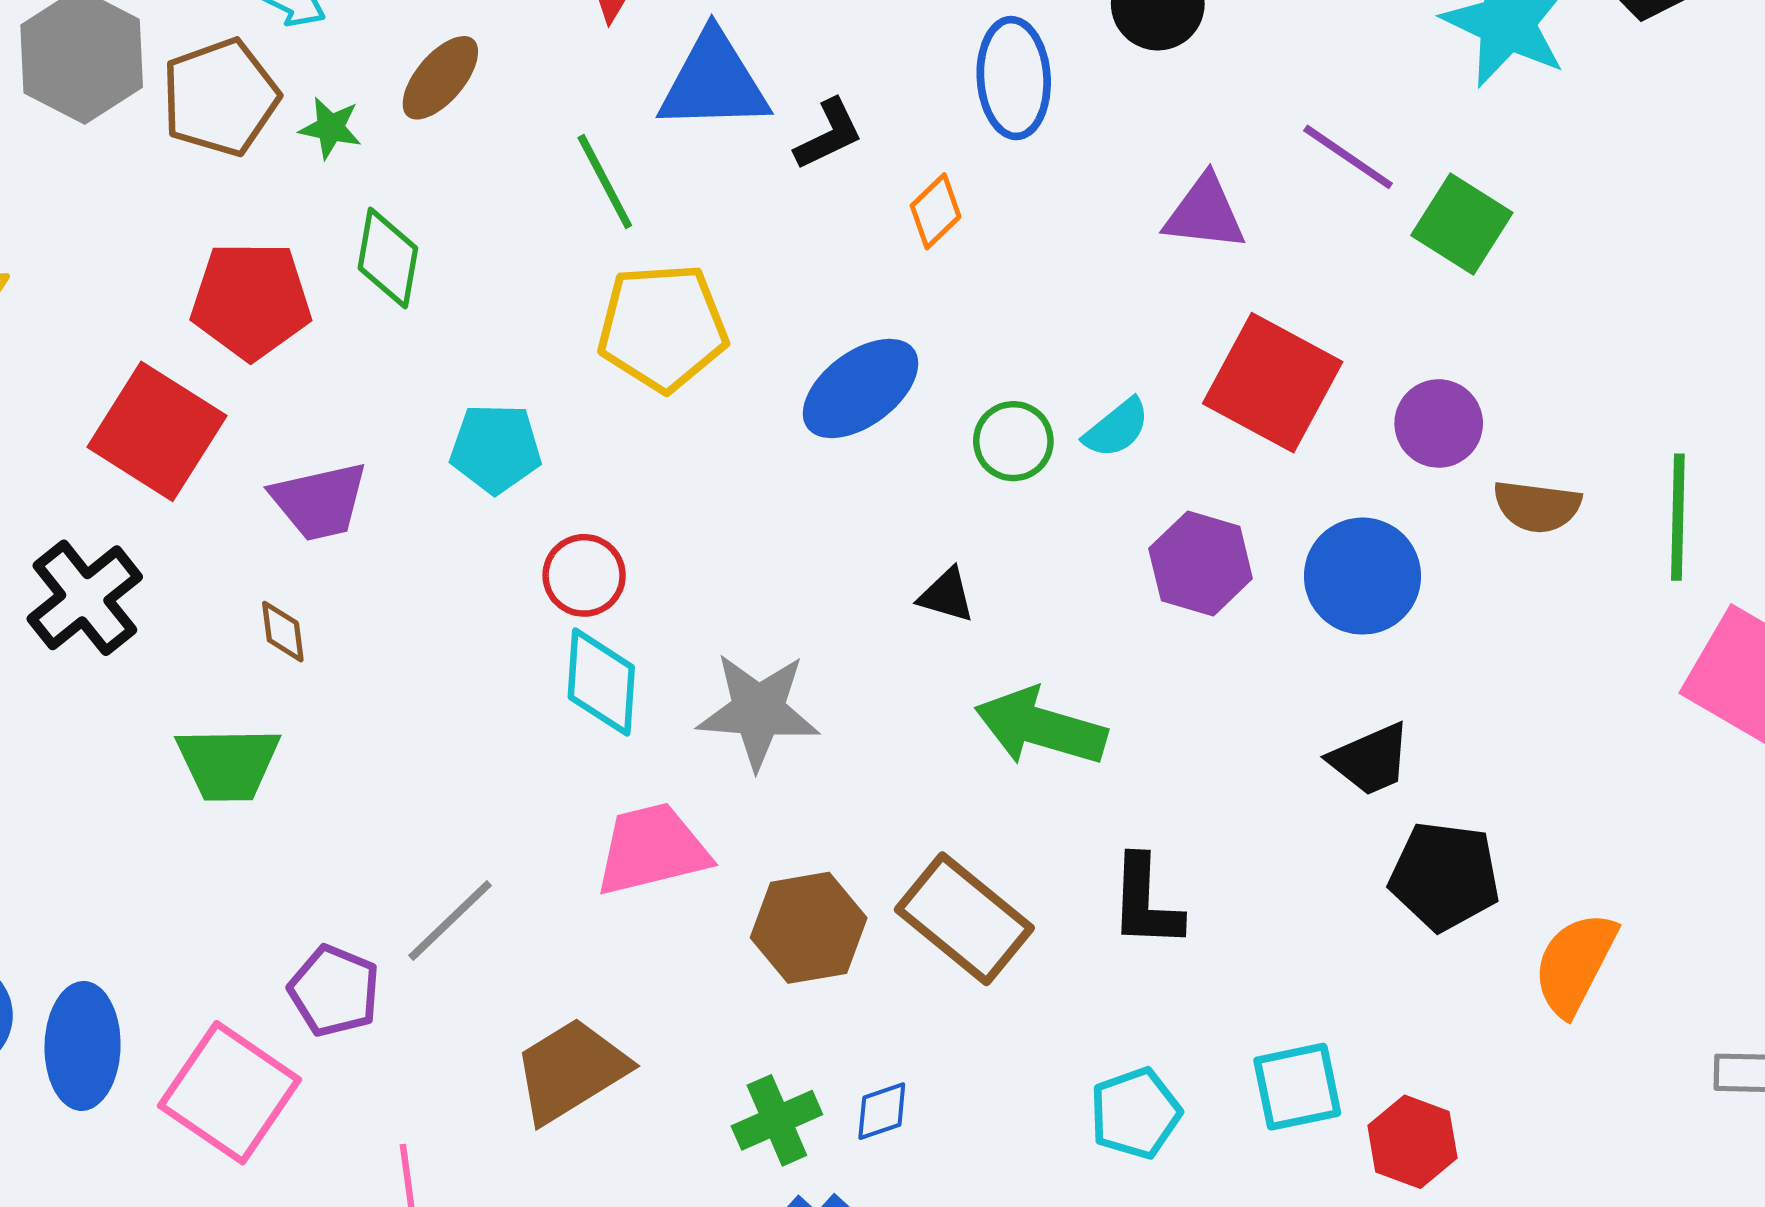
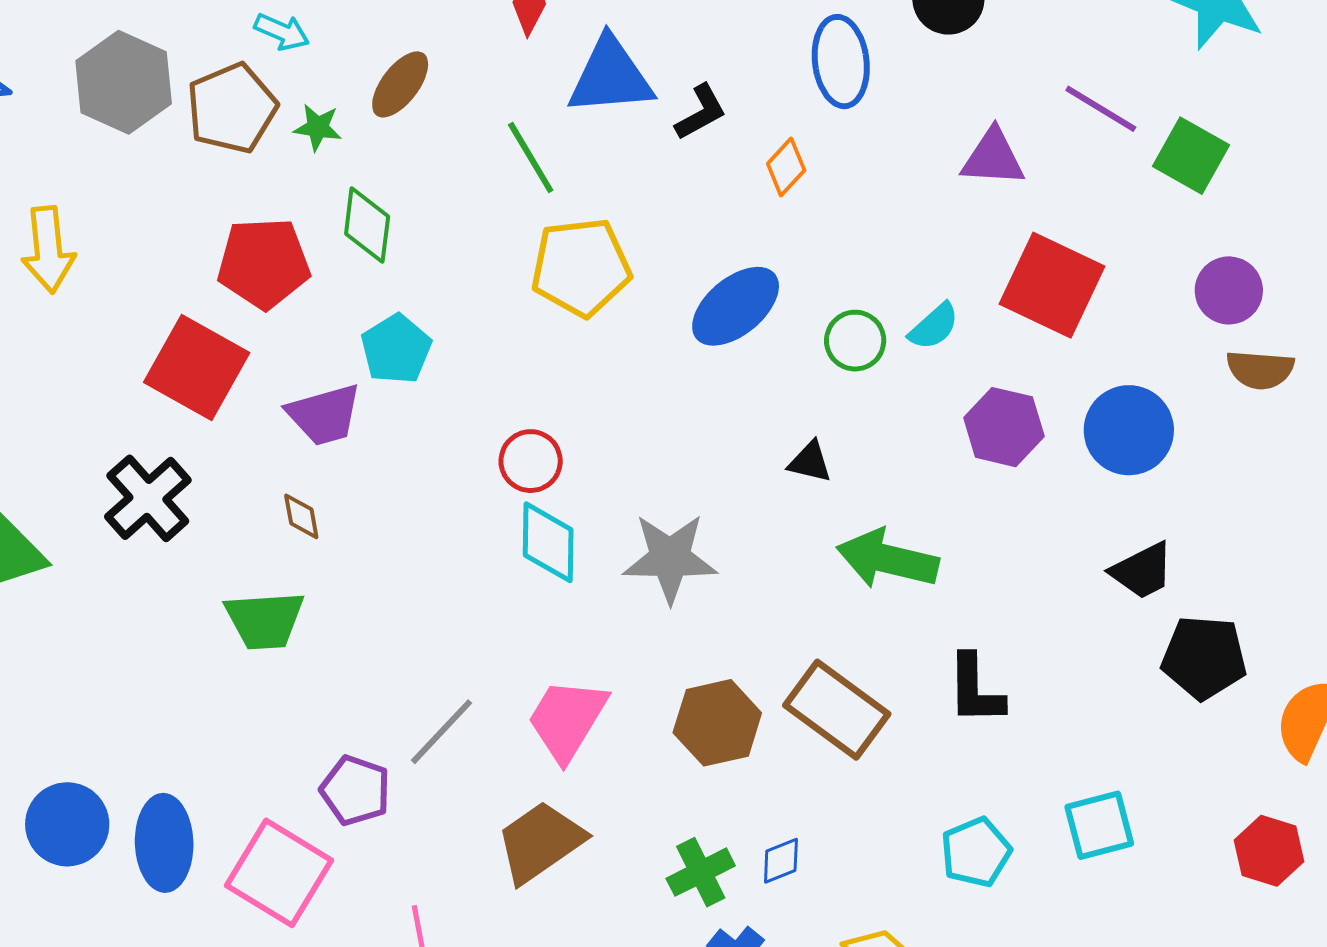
purple circle: (1439, 423) -> (1229, 290), moved
cyan pentagon: (496, 448) -> (396, 349), moved, turned -30
pink trapezoid: (652, 849) -> (567, 720), moved, turned -42
red hexagon: (1412, 1142) -> (1269, 851), moved

